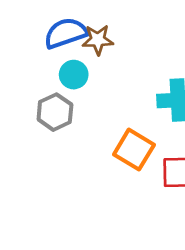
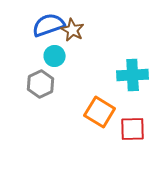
brown star: (98, 40) -> (73, 30), turned 30

